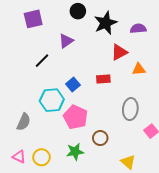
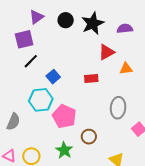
black circle: (78, 11) -> (66, 20), moved
purple square: (33, 19) -> (24, 39), moved
purple triangle: (66, 41) -> (36, 17), moved
blue square: (73, 84) -> (53, 77), moved
green star: (75, 152) -> (64, 150), turned -30

